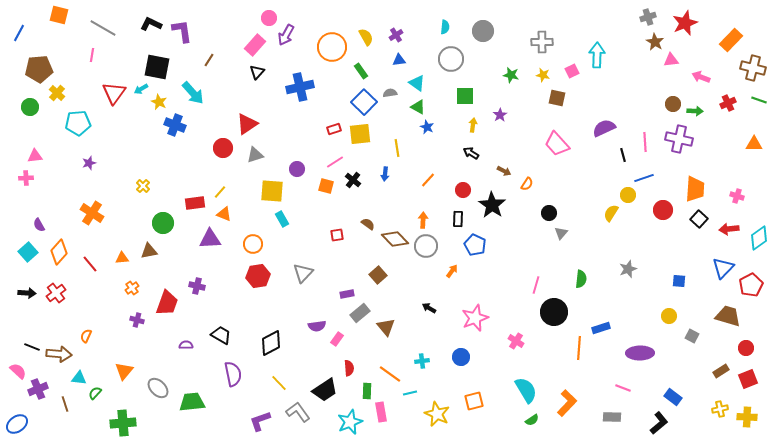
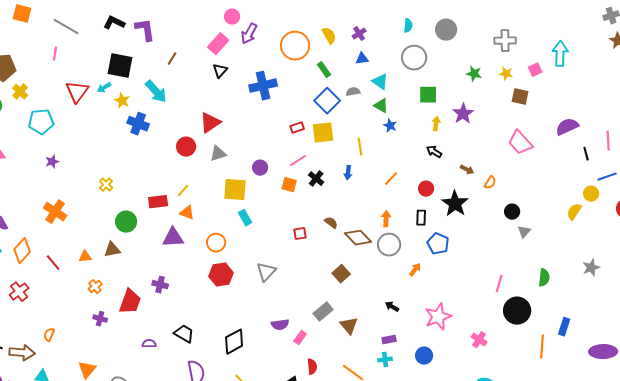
purple star: (500, 115) -> (463, 114), size x1.5
purple rectangle: (347, 294) -> (389, 340), moved
blue rectangle: (601, 328) -> (564, 327), turned -54

